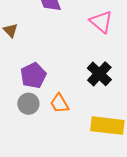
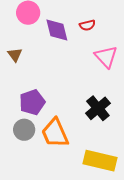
orange trapezoid: (59, 103) -> (55, 133), size x1.5

